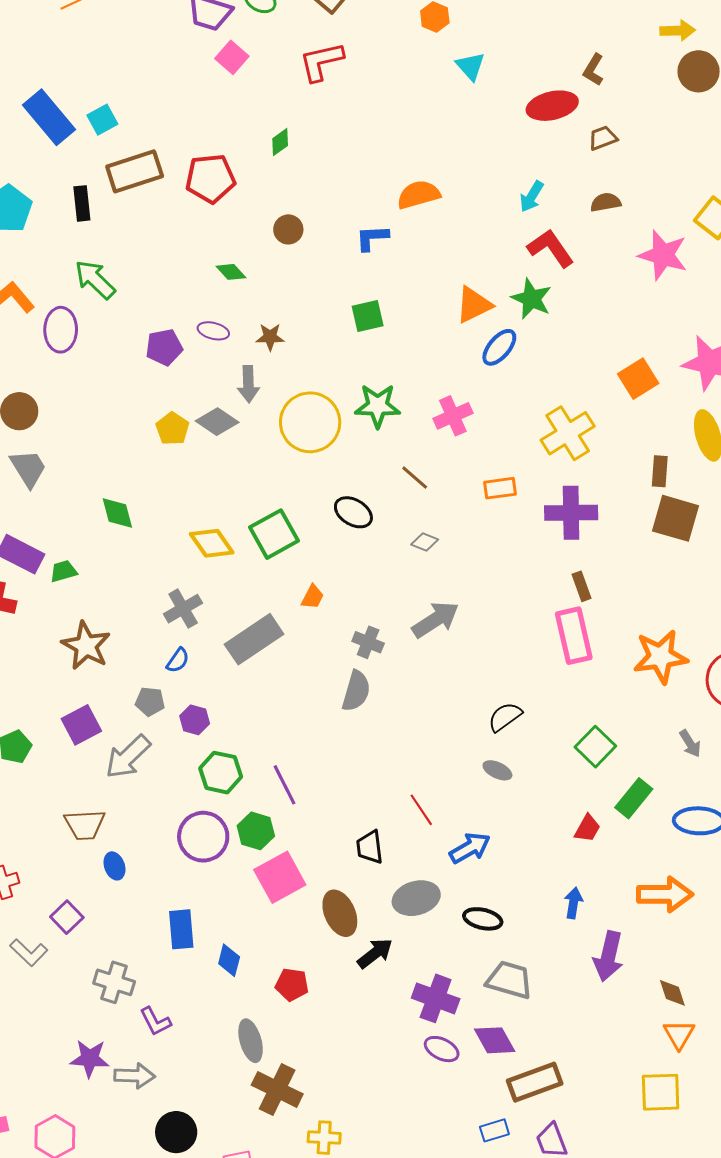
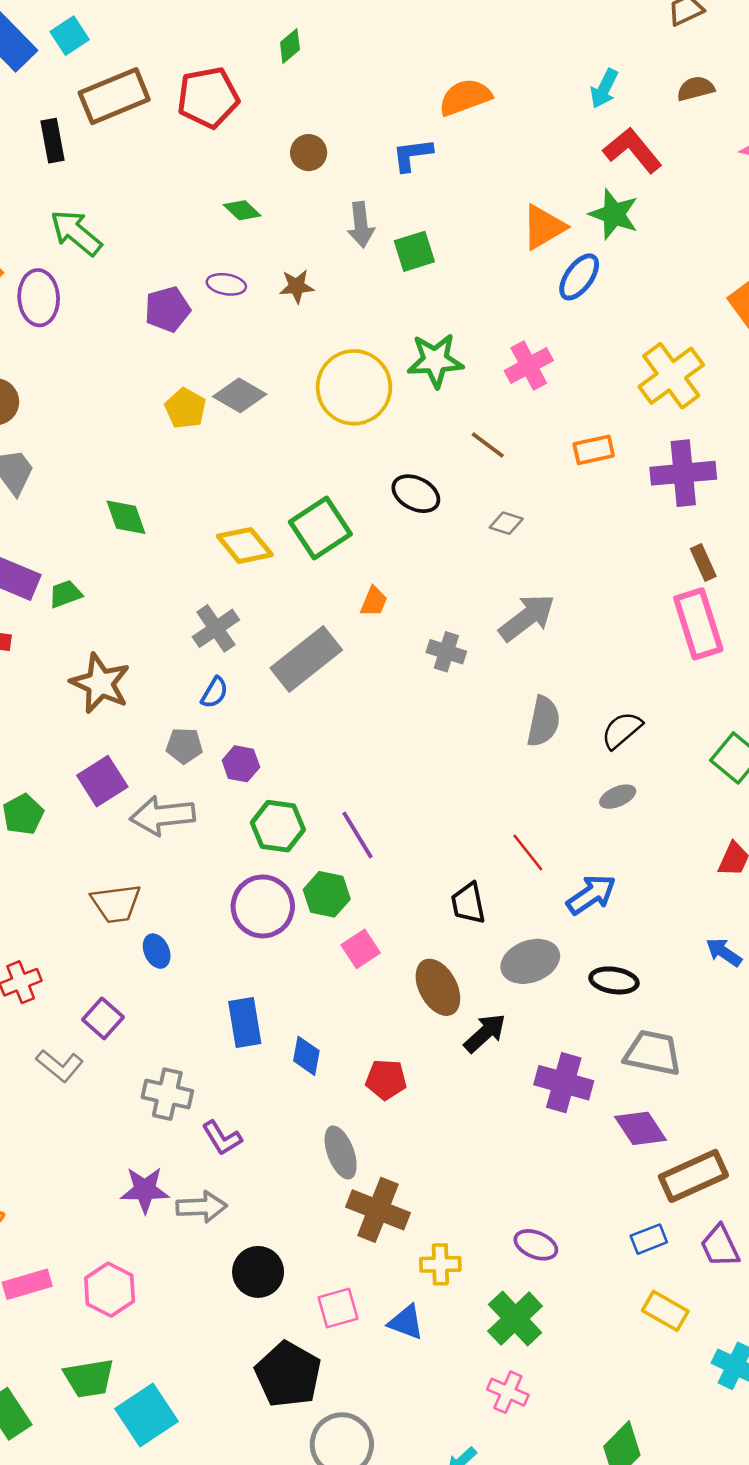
gray arrow: (248, 384) -> (361, 225), moved
gray semicircle: (356, 691) -> (543, 721), moved
gray arrow: (128, 757) -> (163, 816), turned 42
gray ellipse: (497, 770) -> (618, 797), turned -44
pink square: (280, 877) -> (361, 949), size x0.6
blue arrow: (573, 903) -> (724, 952), turned -60
purple ellipse: (442, 1049) -> (536, 1245), moved

